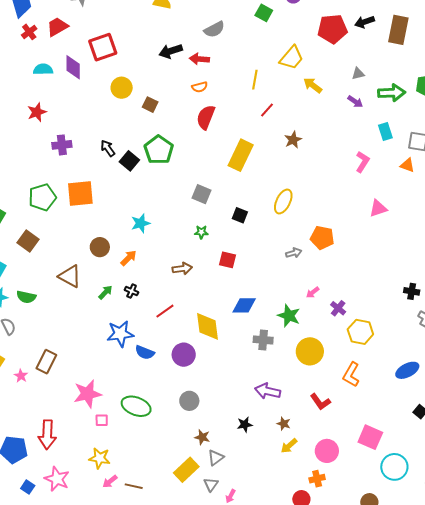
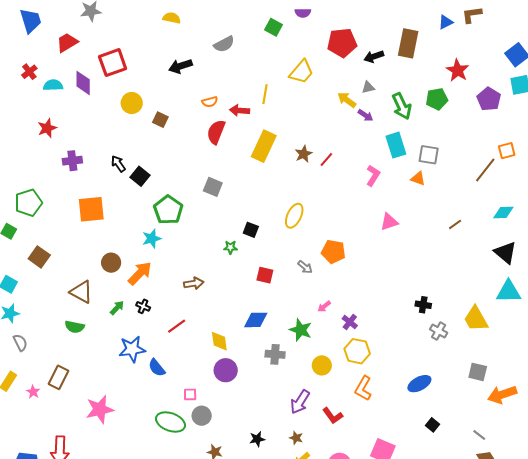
black arrow: (365, 22) -> (374, 57), moved
red cross: (29, 32) -> (29, 72), moved
red arrow: (199, 59) -> (240, 110), moved
yellow arrow: (313, 85) -> (347, 100), moved
green arrow: (392, 93) -> (402, 106), turned 68
red line: (267, 110) -> (326, 159), moved
cyan rectangle: (385, 132) -> (396, 145), size x1.4
green pentagon: (159, 150) -> (168, 210), moved
yellow rectangle: (241, 155) -> (264, 146), moved
gray square: (201, 194) -> (213, 187), moved
green pentagon: (42, 197) -> (28, 203), moved
green star: (201, 232) -> (230, 247), moved
gray arrow: (294, 253) -> (305, 267), turned 56
orange arrow: (129, 258) -> (140, 273), size x1.5
red square: (227, 260) -> (265, 275), moved
green semicircle: (26, 297) -> (75, 327), moved
yellow diamond: (208, 326) -> (219, 341), size x0.7
yellow hexagon: (360, 332) -> (357, 351), moved
yellow circle: (310, 351) -> (322, 365), size x0.7
blue semicircle: (145, 352) -> (157, 368), turned 30
purple circle: (184, 355) -> (226, 370), moved
purple arrow: (268, 391) -> (300, 402), moved, turned -70
green ellipse: (136, 406) -> (170, 422), moved
pink square: (102, 420) -> (190, 394), moved

